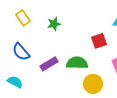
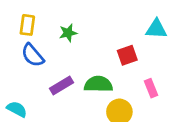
yellow rectangle: (23, 18) -> (27, 25), turned 42
blue semicircle: (21, 52) -> (33, 55), moved

